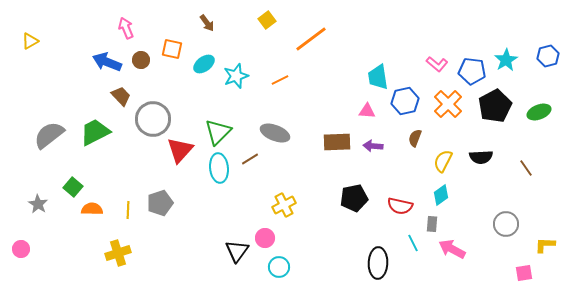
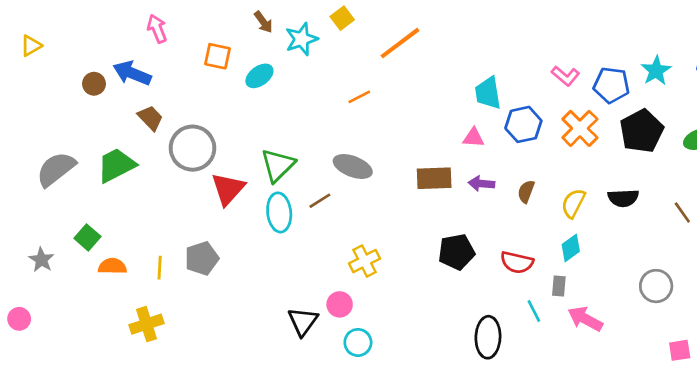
brown circle: (141, 60) -> (94, 84), moved
cyan star: (236, 76) -> (301, 39), moved
brown semicircle: (415, 138) -> (526, 191), moved

